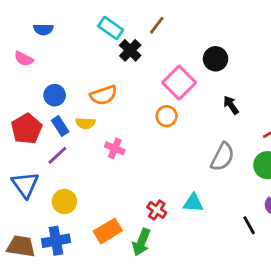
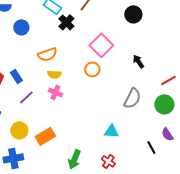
black circle: (216, 59) -> (133, 14), moved
blue circle: (55, 95) -> (21, 27), moved
yellow semicircle: (85, 123) -> (54, 74), moved
purple line: (57, 155) -> (26, 97), moved
red cross: (157, 210) -> (108, 161), moved
orange rectangle: (108, 231) -> (45, 136), moved

